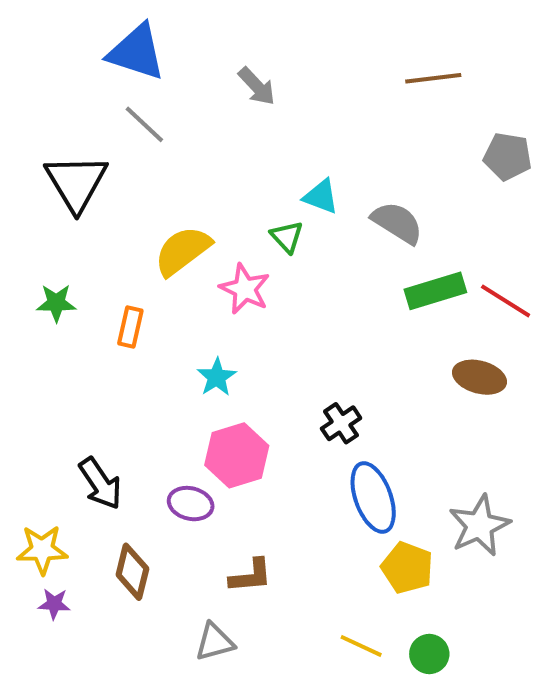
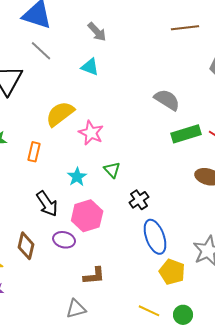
cyan triangle: (321, 197) -> (90, 67), moved
green triangle: (287, 237) -> (112, 170), moved
black arrow: (100, 483) -> (47, 204), moved
brown diamond: (132, 572) -> (26, 246), moved

